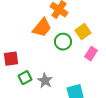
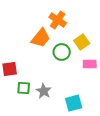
pink rectangle: (91, 54) -> (90, 64), turned 56
green square: (25, 78) -> (24, 88), turned 32

